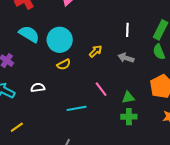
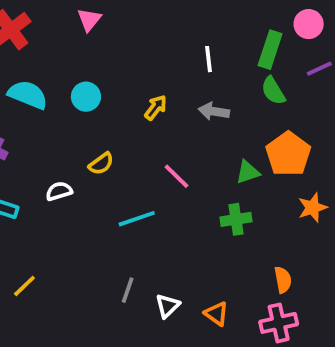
cyan circle: (60, 40) -> (86, 97), size x0.6
yellow semicircle: (64, 64) -> (101, 164), moved
green triangle: (128, 97) -> (248, 172), moved
yellow line: (17, 127) -> (24, 286), moved

